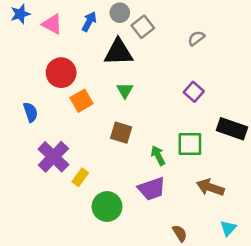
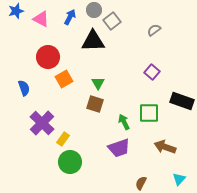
green triangle: (125, 90) -> (98, 83), moved
green circle: (107, 207) -> (70, 162), moved
brown semicircle: (180, 233) -> (141, 183), turned -120

